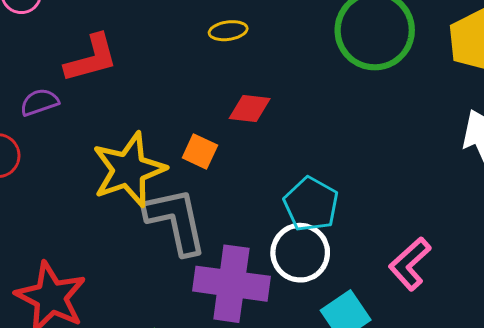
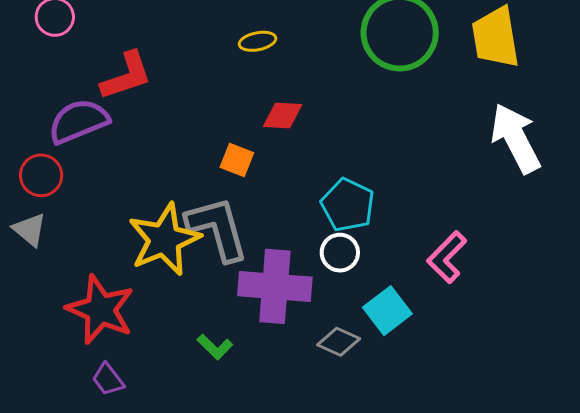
purple semicircle: (39, 102) -> (79, 121), size x1.6
yellow star: (129, 170) -> (164, 239), moved
white circle: (300, 253) -> (340, 253), size x0.7

